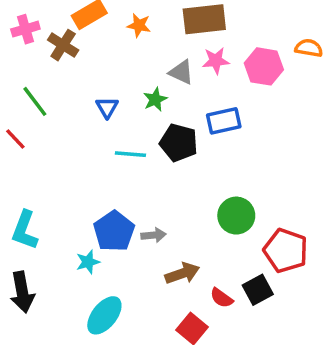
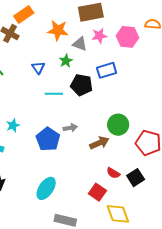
orange star: (139, 25) -> (58, 30), moved, size x1.5
gray arrow: (154, 235) -> (70, 128), moved
cyan star: (88, 262) -> (13, 125), moved
brown arrow: (182, 273) -> (99, 143), moved
black square: (258, 290) -> (136, 178), moved

